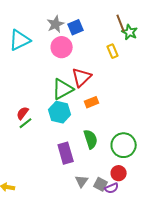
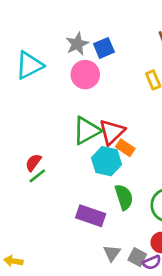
red triangle: (82, 77) -> (112, 132), moved
orange rectangle: (92, 102) -> (125, 148), turned 56
cyan hexagon: (60, 112) -> (107, 161), moved
purple rectangle: (66, 153) -> (91, 216), turned -55

